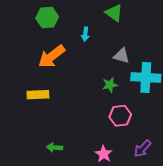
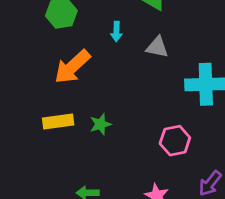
gray triangle: (122, 56) -> (157, 47), moved
green star: (110, 85) -> (100, 124), moved

